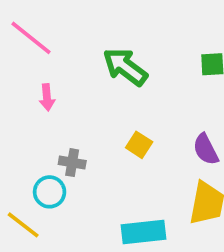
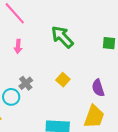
gray cross: (72, 163) -> (26, 83), turned 32

